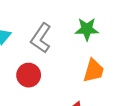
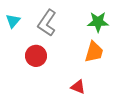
green star: (87, 29) -> (98, 22), moved

